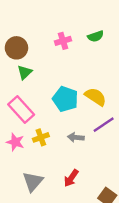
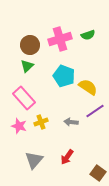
pink cross: (63, 41) -> (60, 39), size x1.6
brown circle: (16, 48) -> (30, 45), moved
cyan pentagon: (65, 99) -> (64, 76), moved

